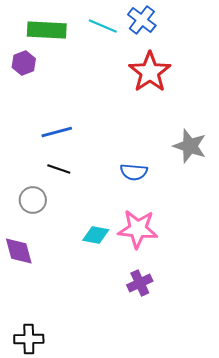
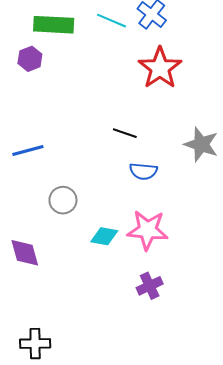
blue line: (57, 132) -> (28, 151), moved
black line: (59, 169) -> (125, 133), moved
gray circle: (33, 200) -> (63, 200), moved

